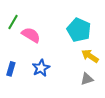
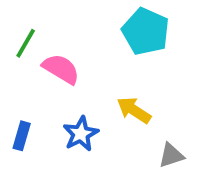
cyan pentagon: (79, 30) -> (146, 31), moved
yellow arrow: (90, 56) -> (134, 110), moved

